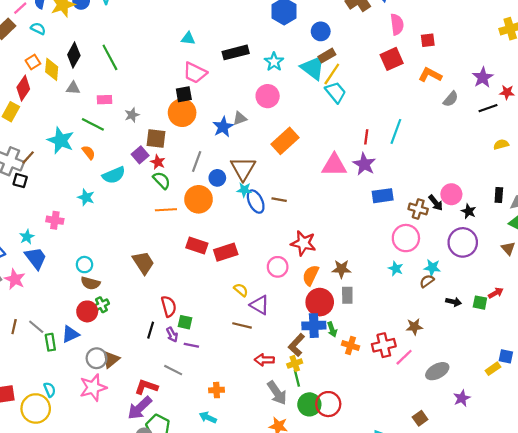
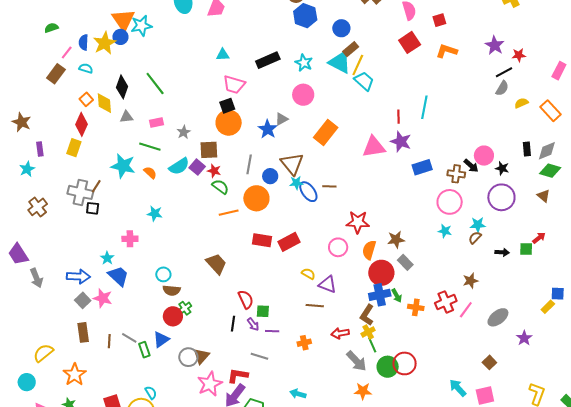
gray semicircle: (451, 99) -> (502, 88), moved
cyan semicircle: (114, 175) -> (179, 166), moved
gray rectangle: (347, 295) -> (405, 262), turned -35
pink star: (93, 388) -> (210, 384), moved
orange cross: (217, 390) -> (304, 343), moved

